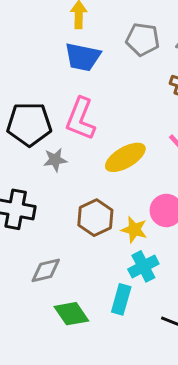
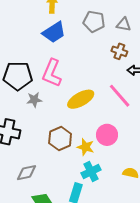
blue trapezoid: (83, 57) -> (54, 32), turned -45

